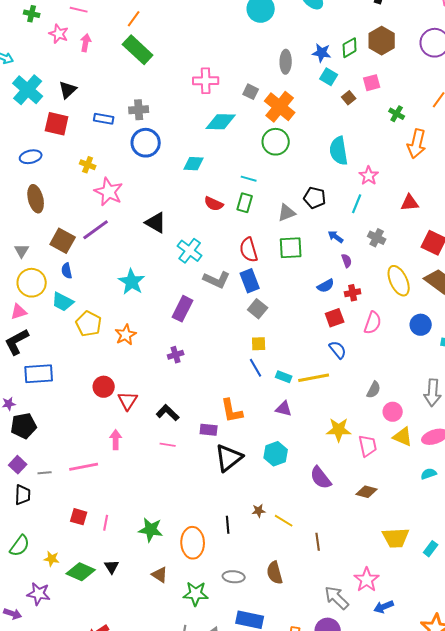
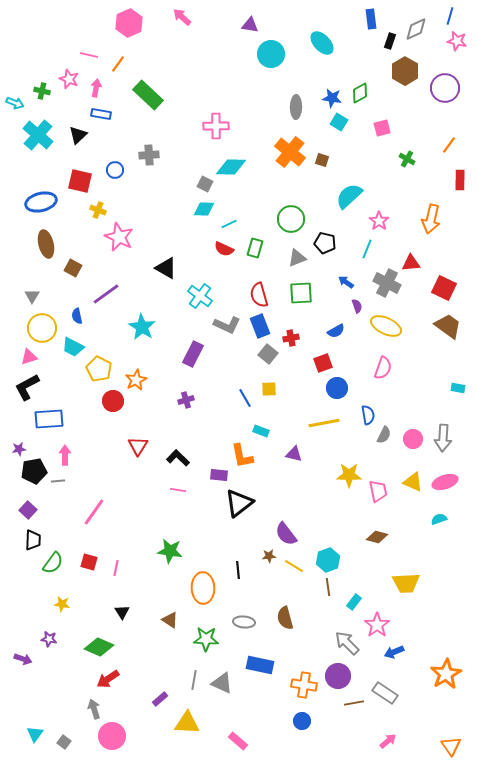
green cross: (32, 14) -> (42, 91), moved
orange line: (134, 19) -> (118, 64), moved
brown hexagon: (382, 41) -> (405, 71), moved
gray square: (251, 92) -> (205, 184), moved
brown square: (349, 98) -> (322, 160), moved, turned -32
blue rectangle: (104, 119) -> (101, 114), moved
red square: (57, 124) -> (80, 181), moved
green circle: (276, 142) -> (291, 219), moved
blue circle: (146, 143) -> (115, 170), moved, size x0.6
orange arrow: (417, 144) -> (431, 219), moved
cyan semicircle: (339, 151) -> (349, 196), turned 56
blue ellipse: (31, 157) -> (41, 202), size x1.4
cyan line: (249, 179) -> (229, 224), moved, turned -42
red triangle: (410, 203) -> (411, 263), moved
purple line: (96, 230) -> (106, 294), moved
gray cross: (377, 238) -> (387, 283), size x1.5
brown square: (63, 241) -> (73, 268), moved, size x0.7
yellow ellipse: (399, 281) -> (386, 326), moved, turned -40
red cross: (353, 293) -> (291, 338), moved
red square: (335, 318) -> (323, 363), moved
blue circle: (421, 325) -> (337, 388), moved
blue semicircle: (338, 350) -> (368, 415), moved, turned 30
blue line: (256, 368) -> (245, 398), moved
cyan rectangle: (284, 377) -> (261, 431), moved
red circle: (104, 387) -> (113, 401), moved
pink circle: (393, 412) -> (413, 439), moved
pink arrow: (116, 440) -> (65, 455), moved
cyan hexagon: (276, 454) -> (328, 560), moved
pink line: (84, 467) -> (94, 512), turned -44
gray line: (45, 473) -> (58, 481), moved
purple semicircle: (321, 478) -> (286, 534), moved
green star: (151, 530) -> (170, 551), moved
green semicircle: (20, 546) -> (53, 563), moved
cyan rectangle: (431, 549) -> (354, 602), moved
green diamond: (81, 572) -> (99, 647), moved
purple star: (39, 594) -> (49, 639), size x0.7

